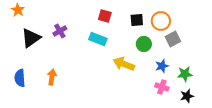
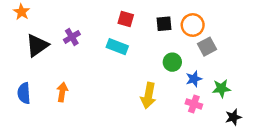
green circle: (144, 44) -> (172, 62), moved
yellow arrow: (124, 64) -> (148, 96), moved, turned -100
black star: (187, 96) -> (233, 117), moved

